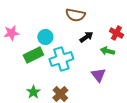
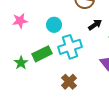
green rectangle: (33, 55) -> (42, 54), moved
green star: (33, 92) -> (21, 63), moved

